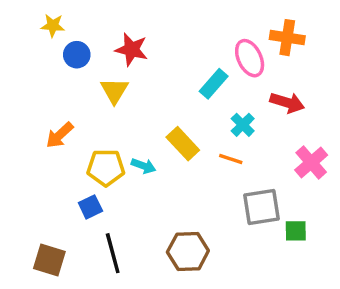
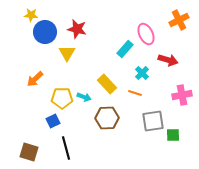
orange cross: (287, 38) -> (179, 20), moved, turned -36
blue circle: (77, 55) -> (45, 32), size x1.5
pink cross: (311, 162) -> (182, 95), turned 30
brown hexagon: (188, 251) -> (107, 118), moved

